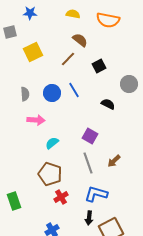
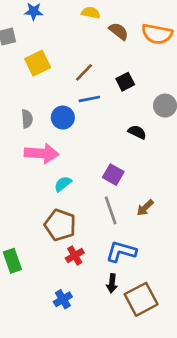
orange semicircle: (108, 20) -> (157, 34), moved
brown semicircle: (80, 40) -> (119, 31), moved
blue line: (74, 90) -> (89, 99), moved, turned -70
pink arrow: (36, 120) -> (42, 153), size x1.4

